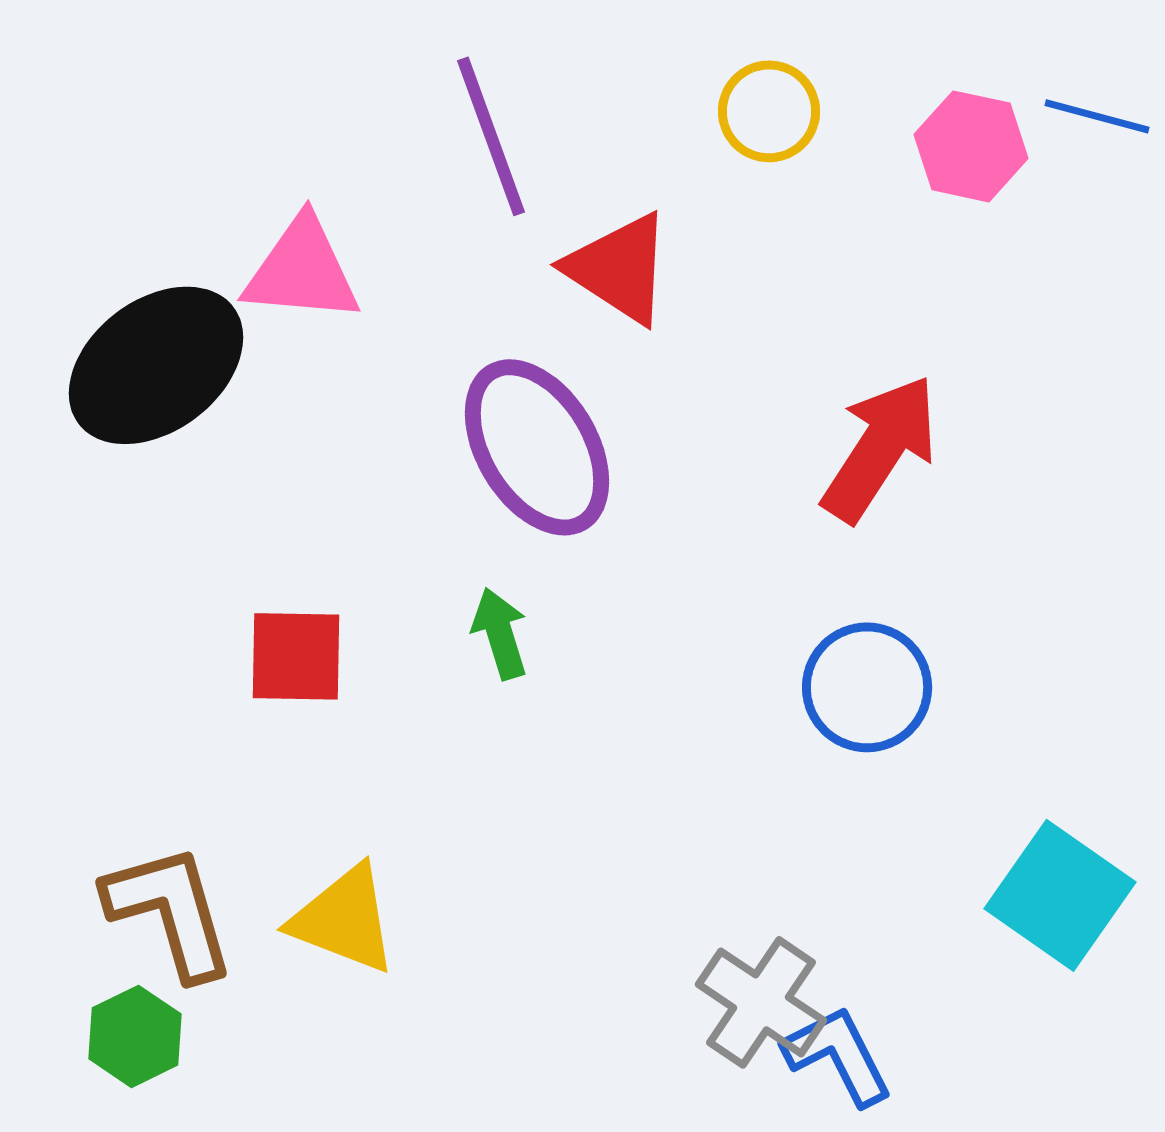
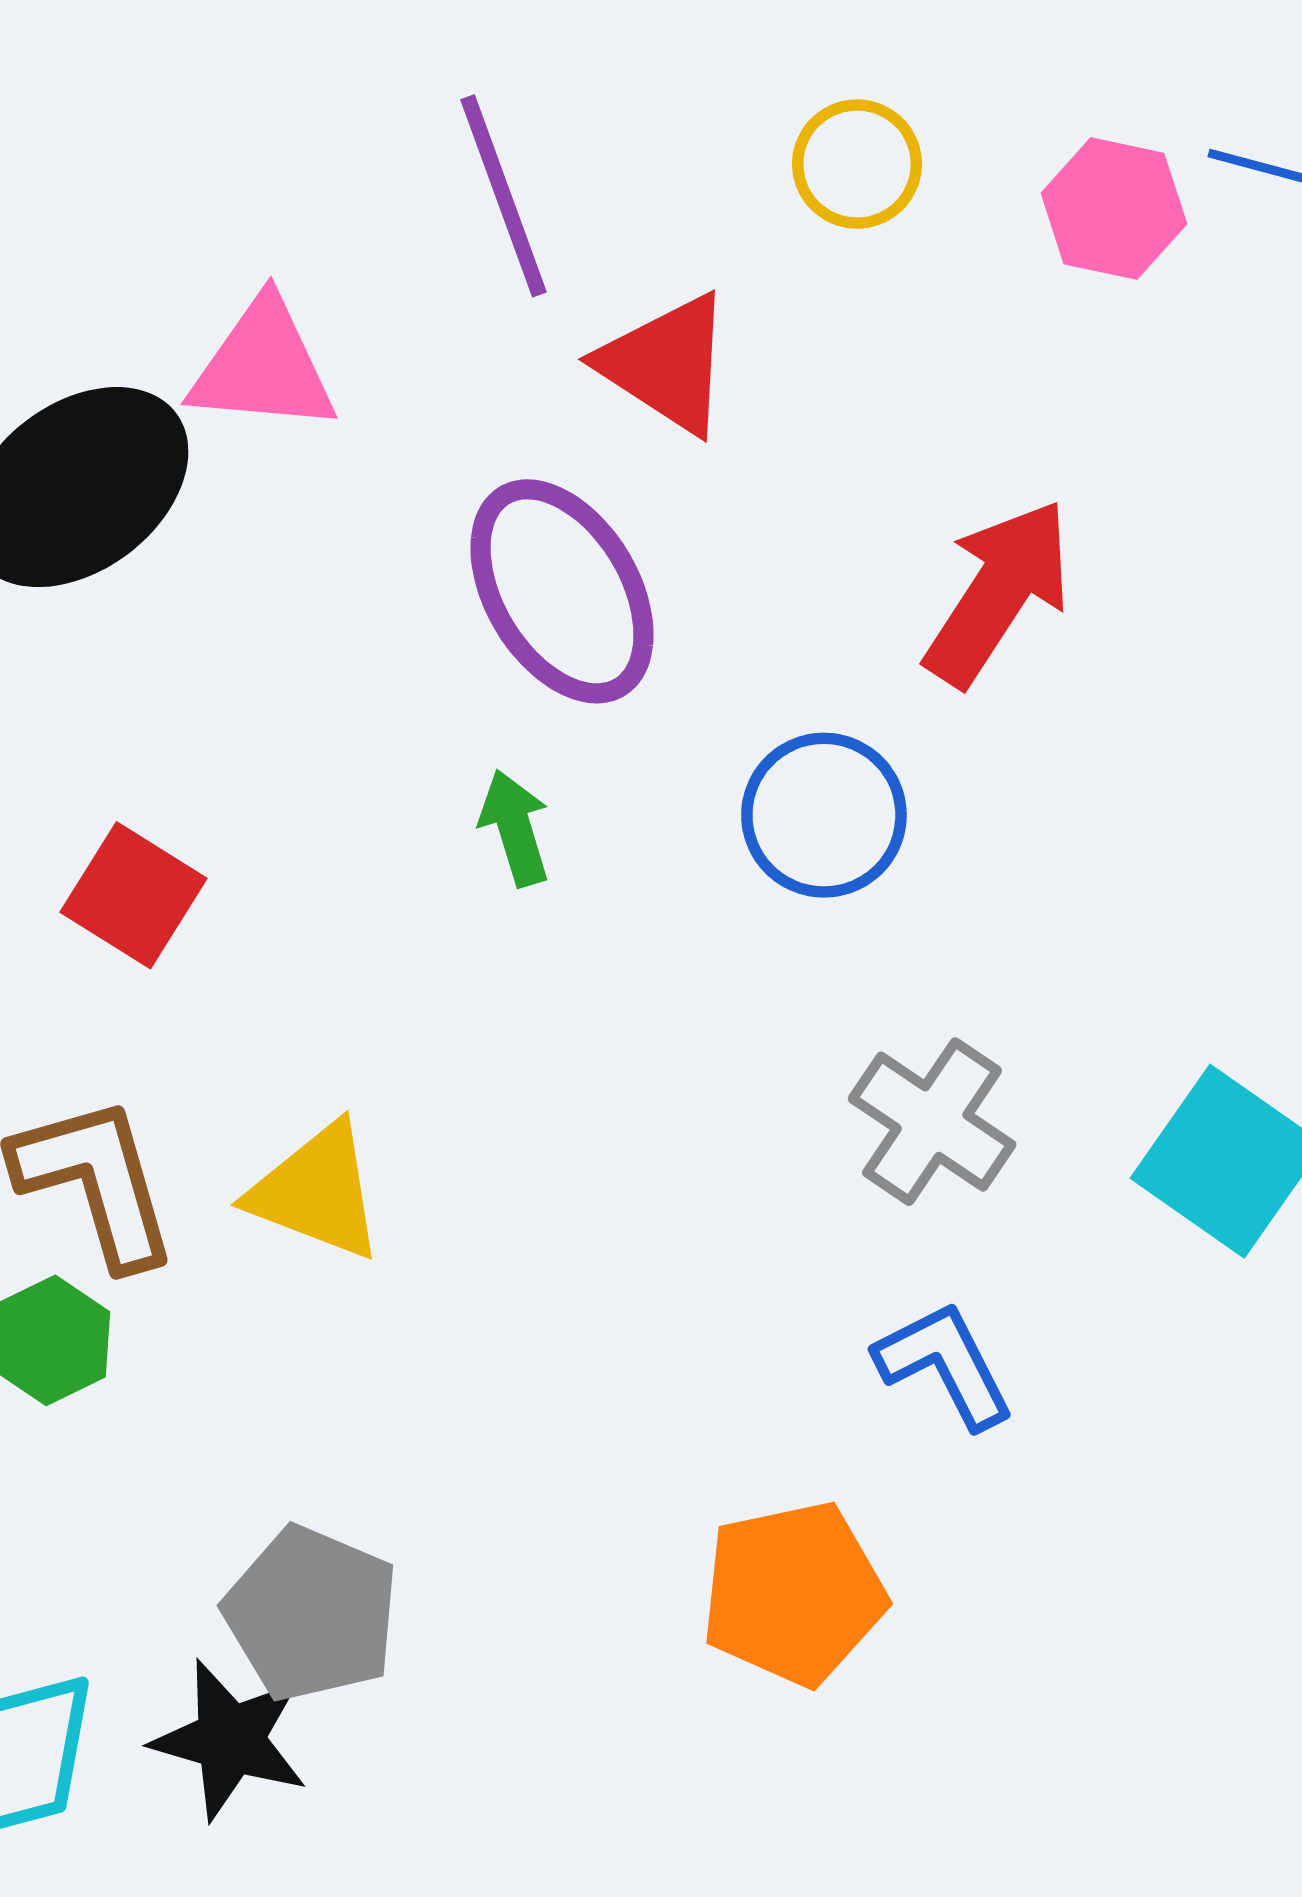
red square: (296, 656) -> (133, 895), moved, turned 31
blue circle: (867, 687) -> (824, 815), moved
gray cross: (761, 1002) -> (932, 1122), moved

